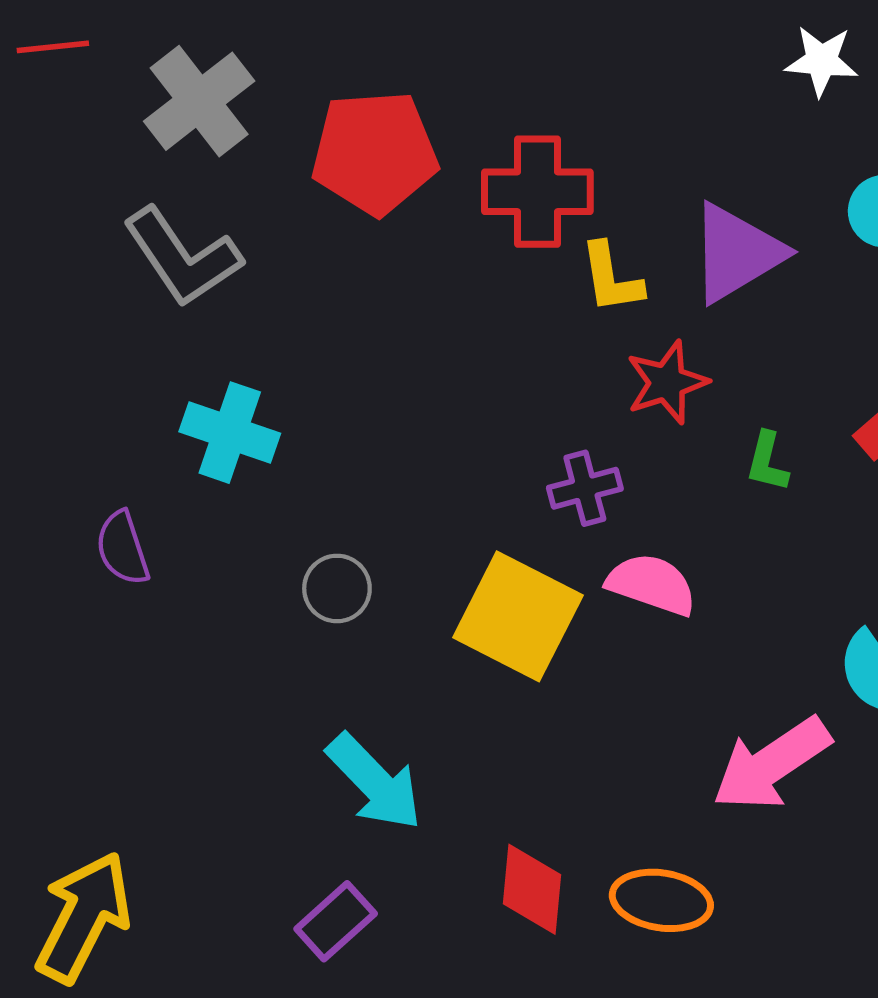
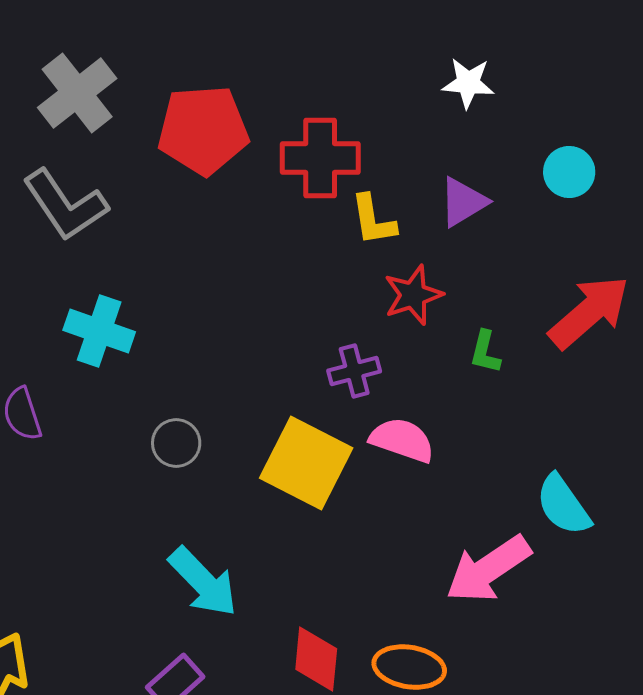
white star: (822, 61) -> (468, 83), moved
purple triangle: (737, 253) -> (463, 202), size x0.7

